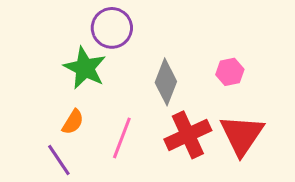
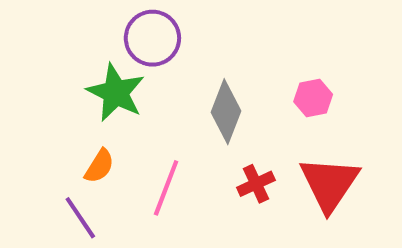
red cross: (188, 135) -> (256, 184), size x0.6

